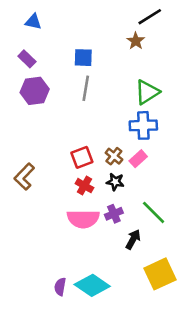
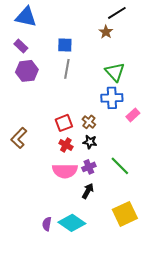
blue triangle: (33, 22) -> (26, 17), size x1.6
green triangle: (147, 92) -> (115, 72), turned -40
pink rectangle: (138, 159) -> (133, 115), moved
black arrow: (133, 239) -> (88, 191), moved

